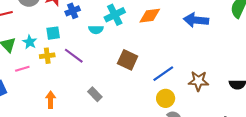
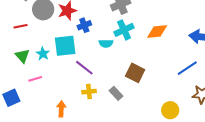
cyan square: (53, 33) -> (65, 46), size x1.6
yellow cross: (47, 56) -> (89, 92), moved
blue line: (163, 74) -> (187, 68), moved
gray rectangle: (95, 94) -> (116, 93), moved

